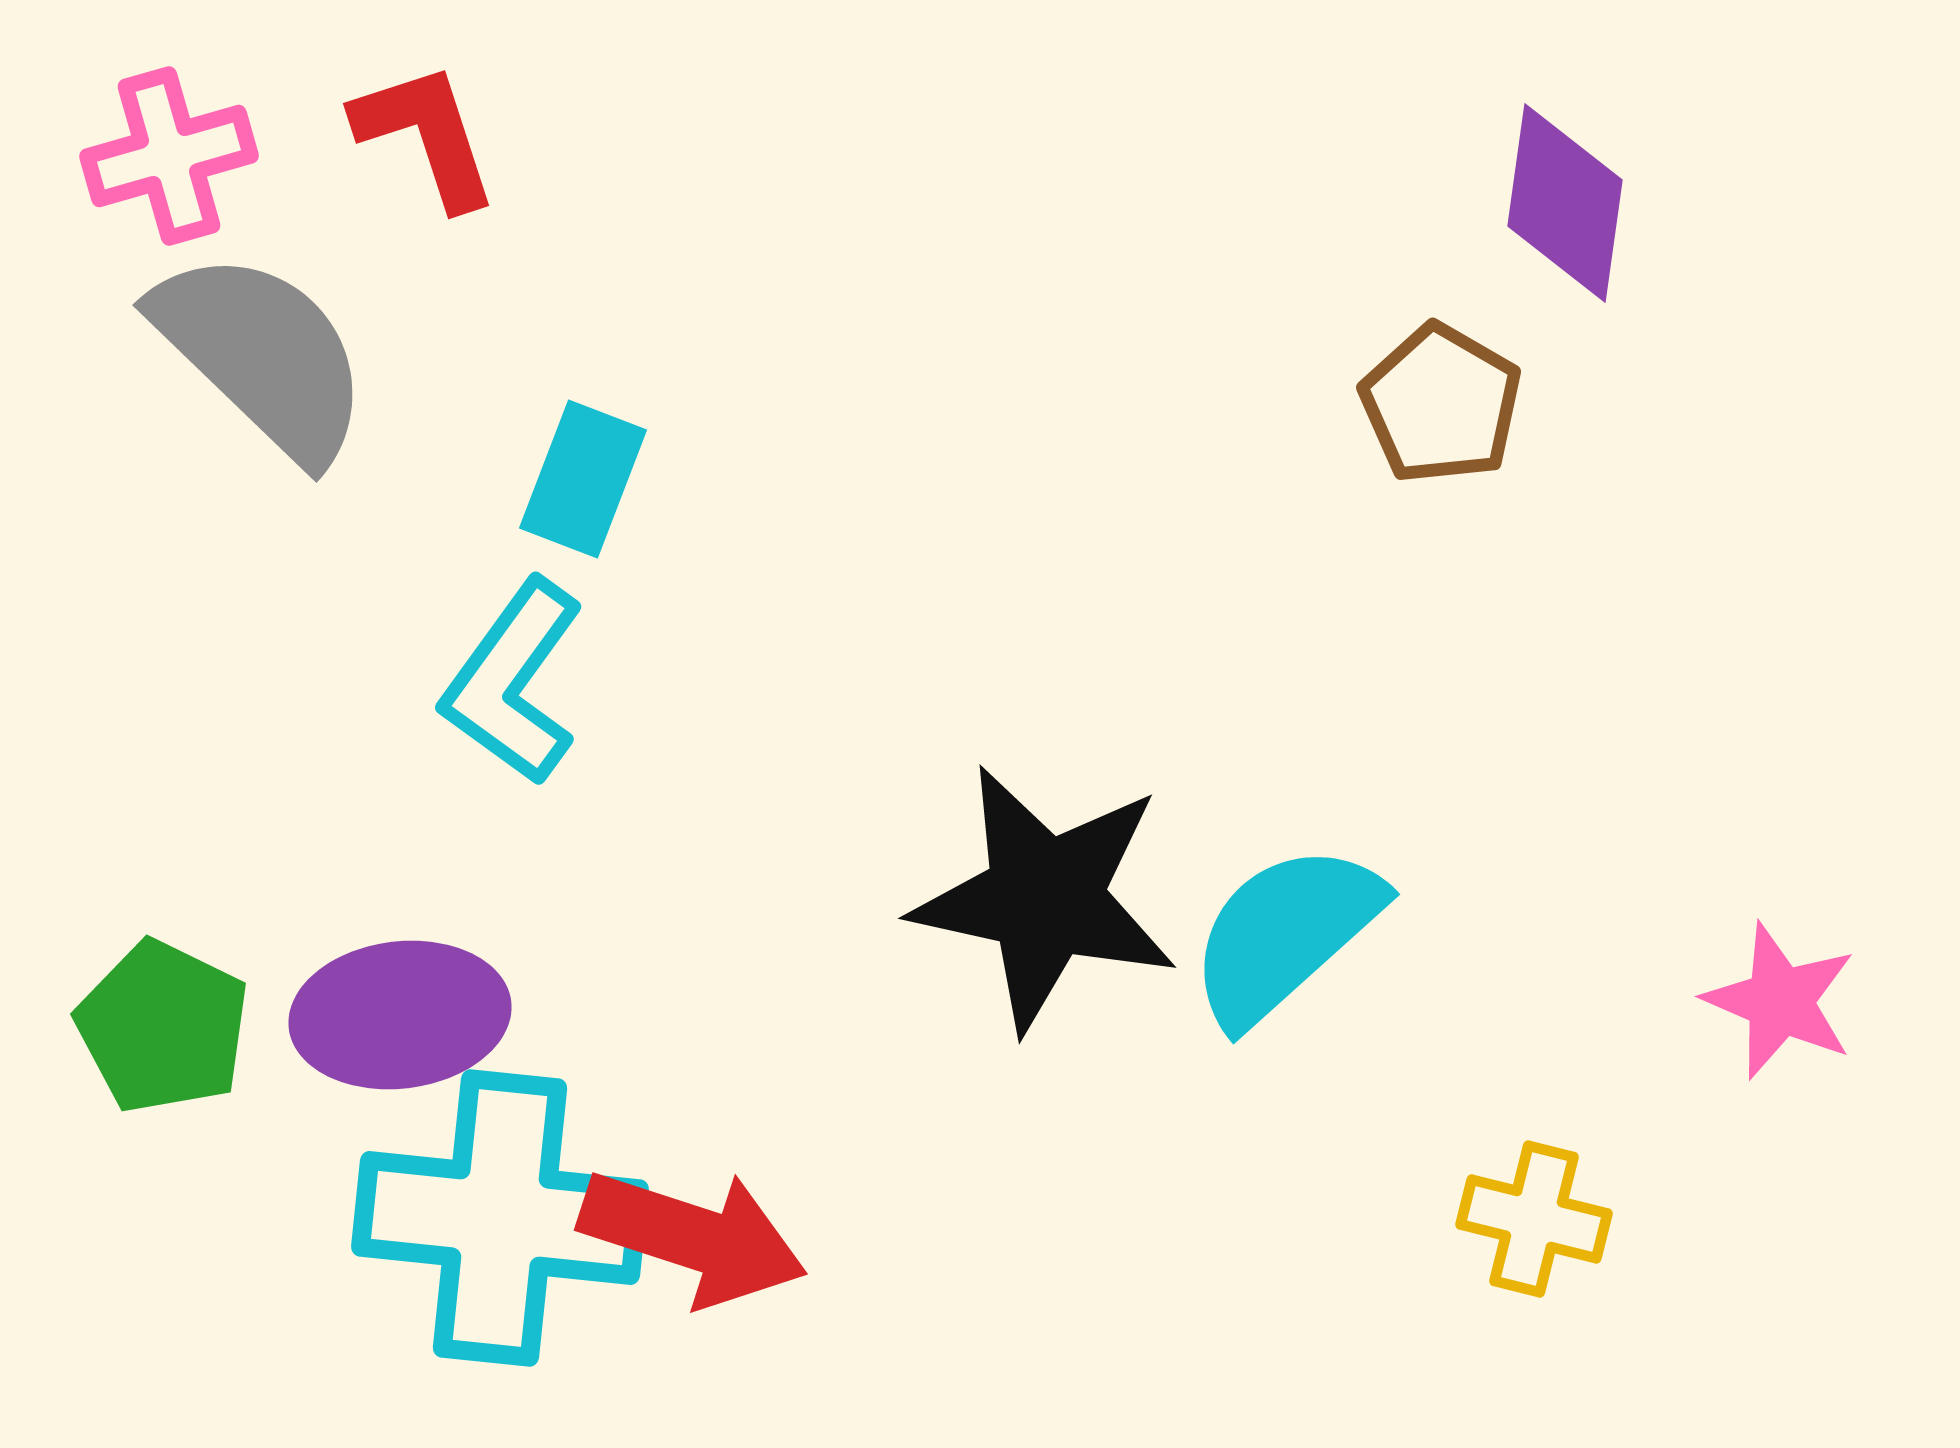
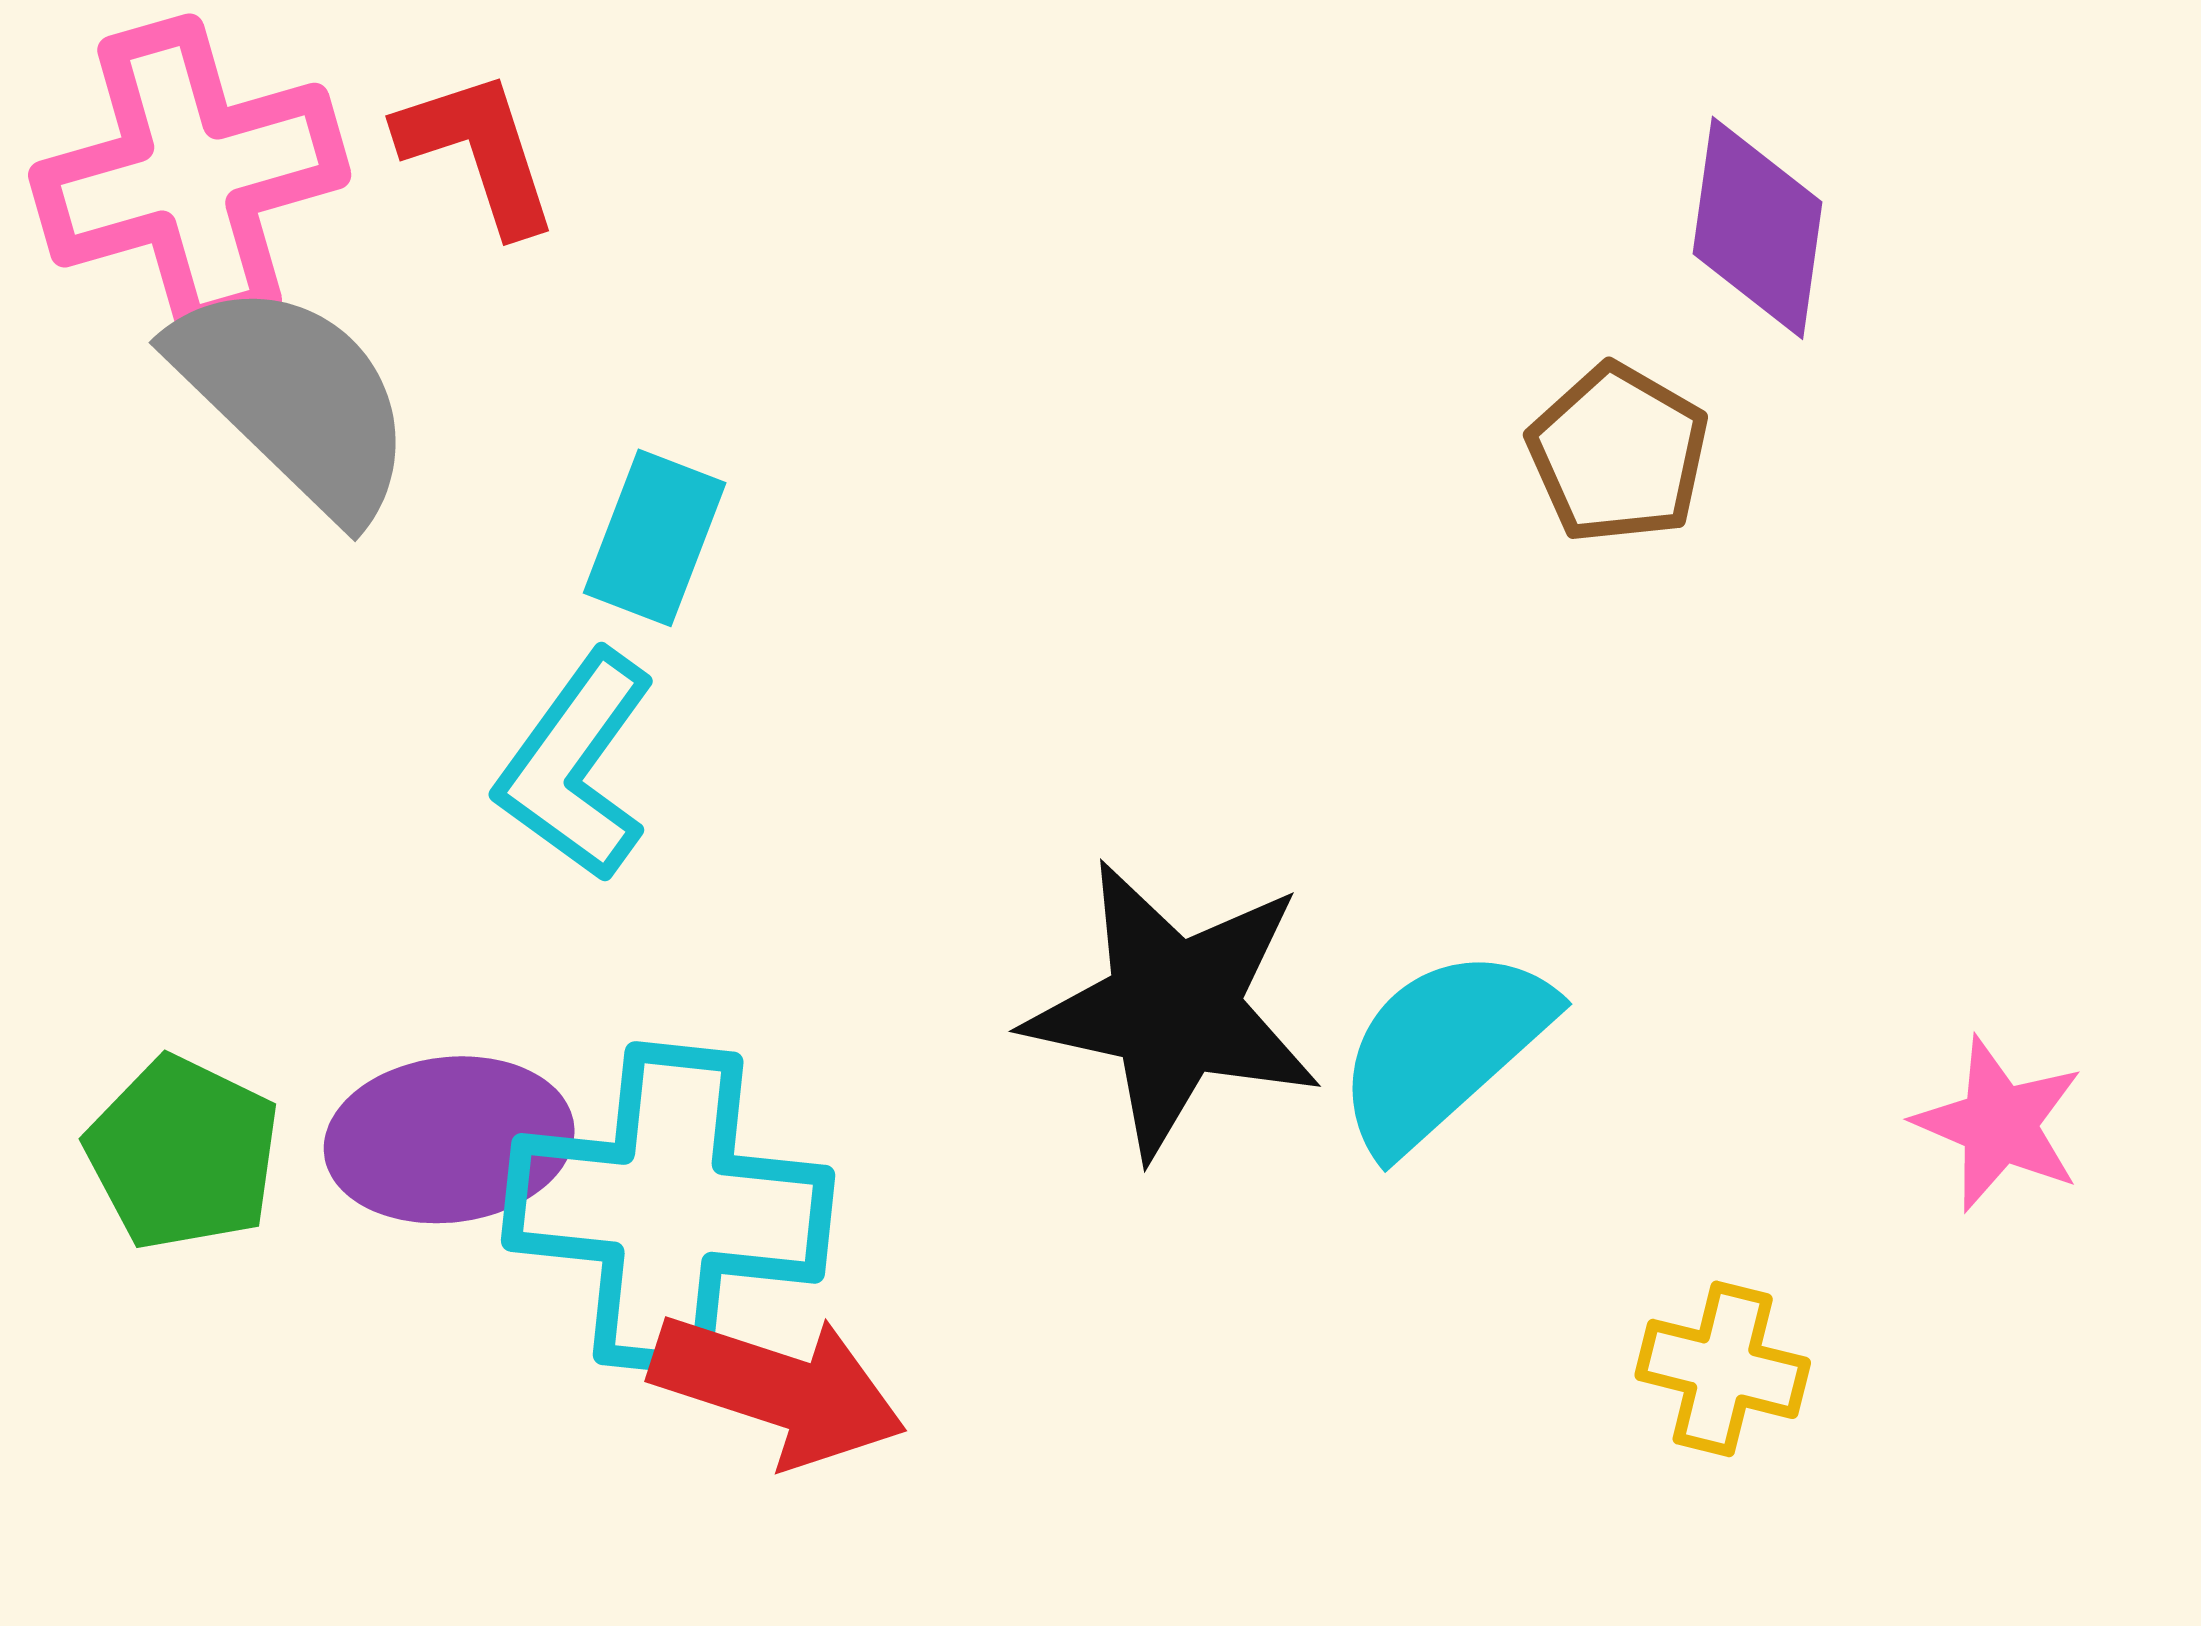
pink cross: (169, 156) -> (190, 175), size x1.6
cyan cross: (500, 1218) -> (668, 1208), moved

